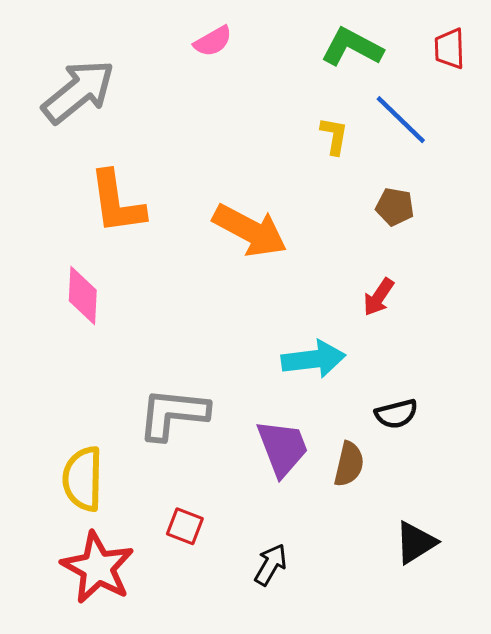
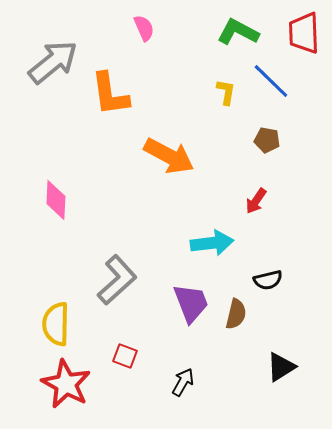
pink semicircle: (213, 41) -> (144, 28), turned -84
red trapezoid: (450, 49) -> (304, 33), size x1.5
orange L-shape: (117, 202) -> (110, 94), moved
gray L-shape: (173, 414) -> (117, 280), turned 132

